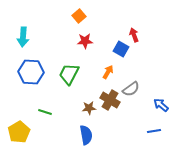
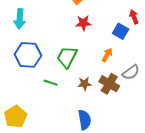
brown star: (89, 108) -> (85, 84), moved
green line: (45, 112) -> (51, 83), moved

